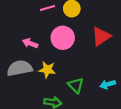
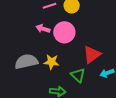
red triangle: (101, 36) -> (92, 55), moved
pink arrow: (30, 43) -> (43, 29), moved

